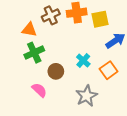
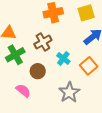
brown cross: (51, 15) -> (43, 42), moved
yellow square: (100, 19) -> (86, 13), moved

